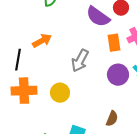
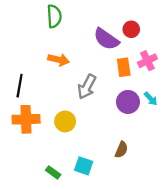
orange arrow: (42, 41) -> (59, 60), moved, turned 42

